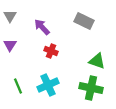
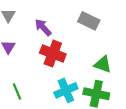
red cross: (51, 51) -> (53, 53), size x1.6
cyan cross: (48, 85) -> (66, 90), moved

